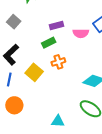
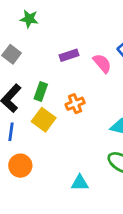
pink semicircle: (81, 33) -> (102, 63), turned -126
green rectangle: (49, 43) -> (41, 92), moved, turned -40

